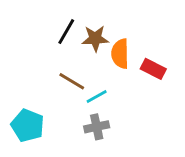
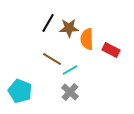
gray cross: (97, 127) -> (70, 92), turned -36

